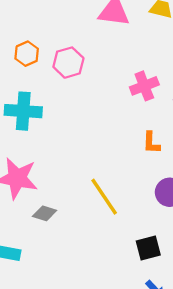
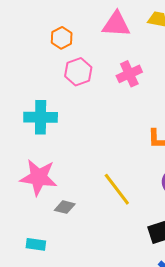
orange hexagon: (27, 54) -> (62, 38), moved
pink cross: (144, 86) -> (129, 74), moved

